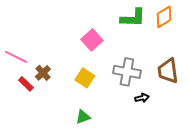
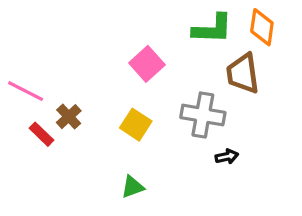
orange diamond: (164, 17) -> (262, 27), turned -50
brown trapezoid: (168, 71) -> (243, 73), moved

